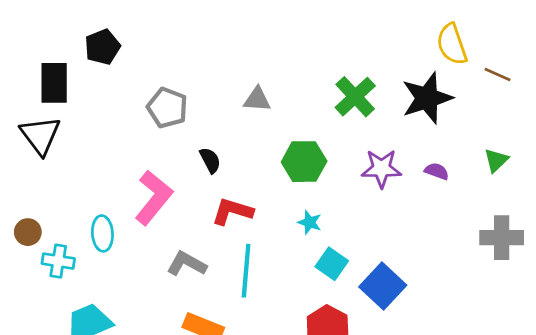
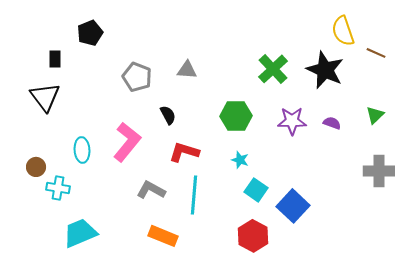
black rectangle: (54, 83) -> (55, 59), size x0.6
black star: (427, 98) -> (325, 70), turned -30
gray triangle: (257, 99) -> (187, 70), moved
cyan ellipse: (102, 233) -> (82, 150), moved

